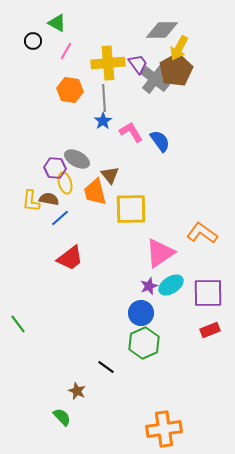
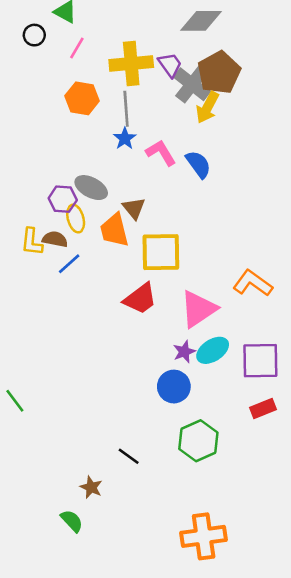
yellow arrow: (179, 48) -> (207, 107), moved
red trapezoid: (70, 258) -> (140, 299), moved
green hexagon: (144, 343) -> (198, 441), moved

